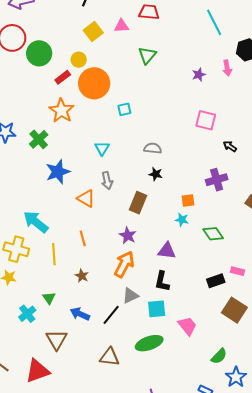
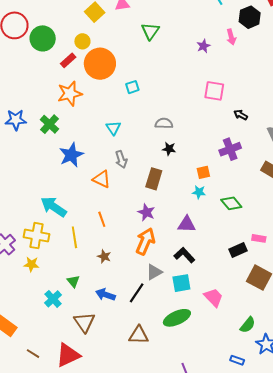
orange star: (61, 111) -> (70, 94), turned 30
black L-shape: (162, 281) -> (184, 255), turned 130

